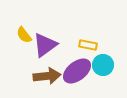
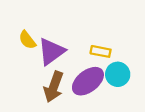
brown arrow: (47, 76) -> (54, 87), turned 116

